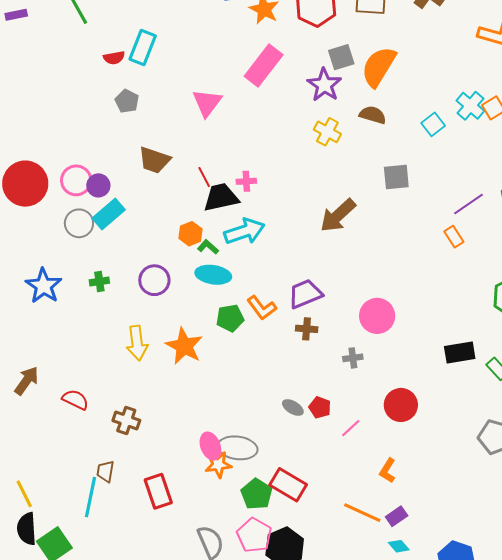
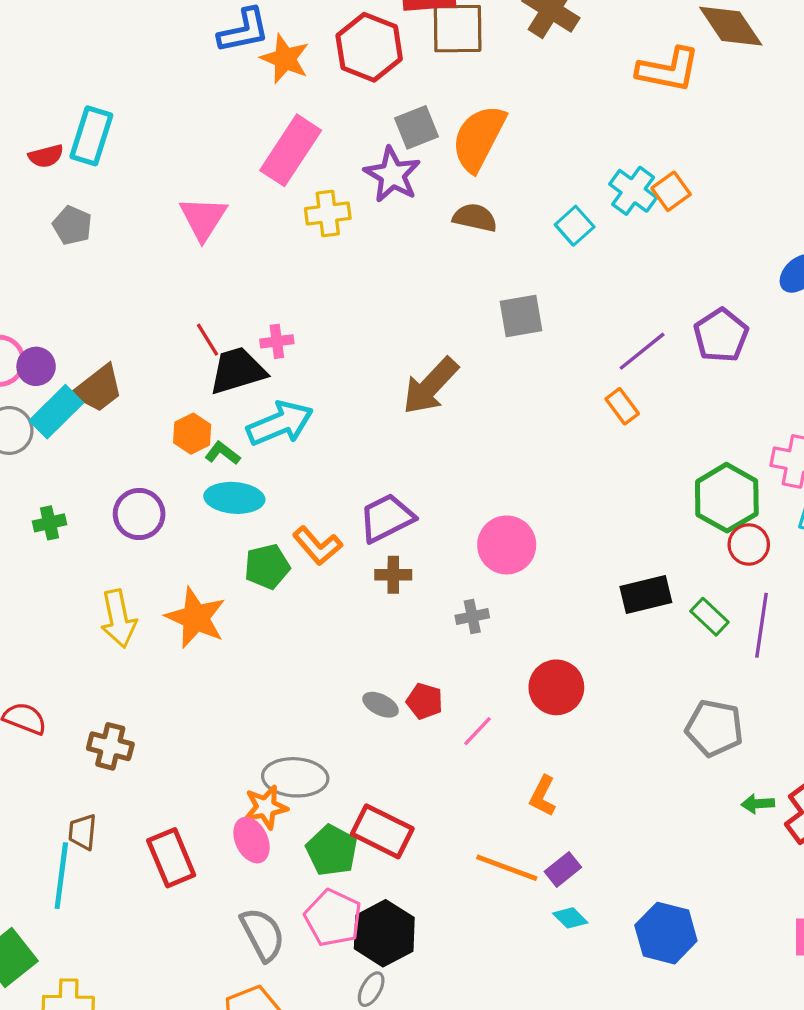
yellow cross: (327, 132) -> (328, 213), moved, turned -32
brown trapezoid: (154, 160) -> (98, 389), moved, turned -52
pink ellipse: (210, 446) -> (251, 840), moved

